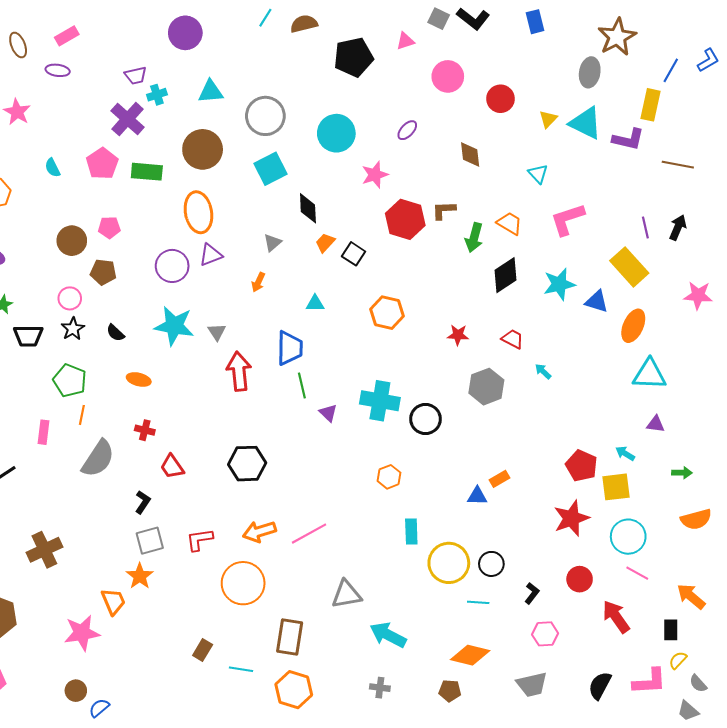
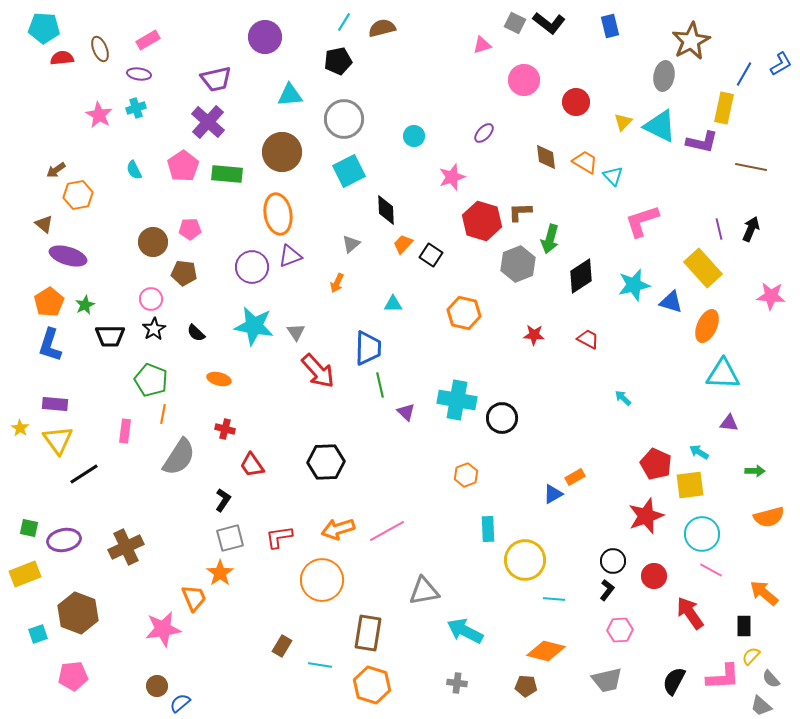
black pentagon: (354, 57) -> (338, 61), moved, size x0.7
purple trapezoid: (136, 75) -> (216, 79), size x1.4
cyan cross: (157, 95) -> (136, 108), moved
cyan circle: (336, 133) -> (414, 136), size x0.6
orange trapezoid: (510, 223) -> (585, 162), moved
red arrow: (239, 371) -> (318, 371), turned 144
cyan arrow: (543, 371) -> (623, 398), moved
gray hexagon: (486, 387) -> (518, 264), moved
blue triangle: (477, 496) -> (553, 494), turned -30
black circle: (491, 564) -> (613, 561), moved

